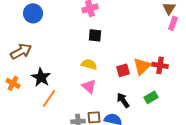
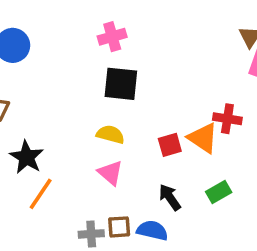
black square: (95, 35) -> (121, 84), size x1.5
red cross: (160, 65) -> (227, 119), moved
orange triangle: (142, 66) -> (203, 138), turned -42

